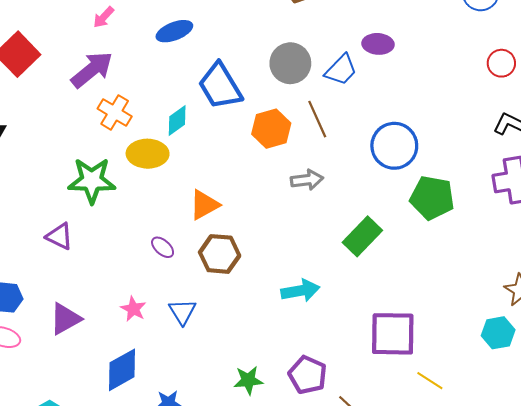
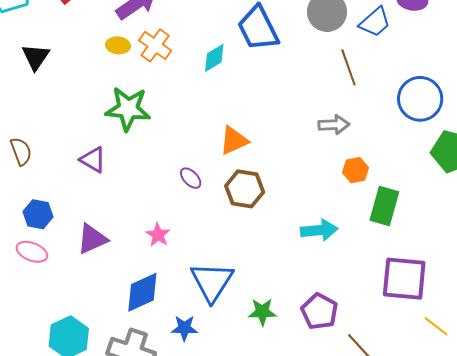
orange hexagon: (271, 129) -> (356, 170), moved, size x0.7
yellow ellipse: (148, 154) -> (118, 45), moved, size x0.6
green rectangle: (362, 236) -> (384, 206), moved, turned -33
blue triangle: (182, 312) -> (212, 282), moved, size x1.6

